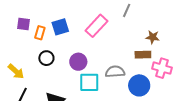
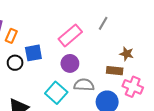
blue square: (60, 27) -> (33, 53), moved
purple circle: (78, 62) -> (70, 63), moved
cyan square: (89, 82) -> (56, 93), turned 35

